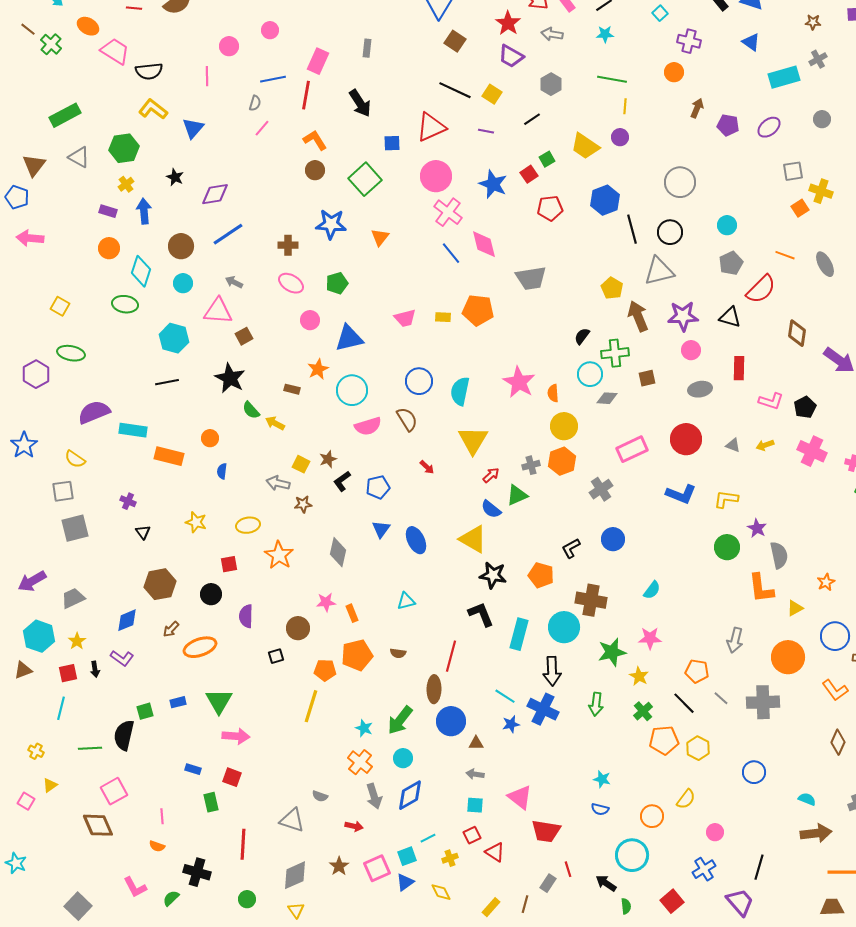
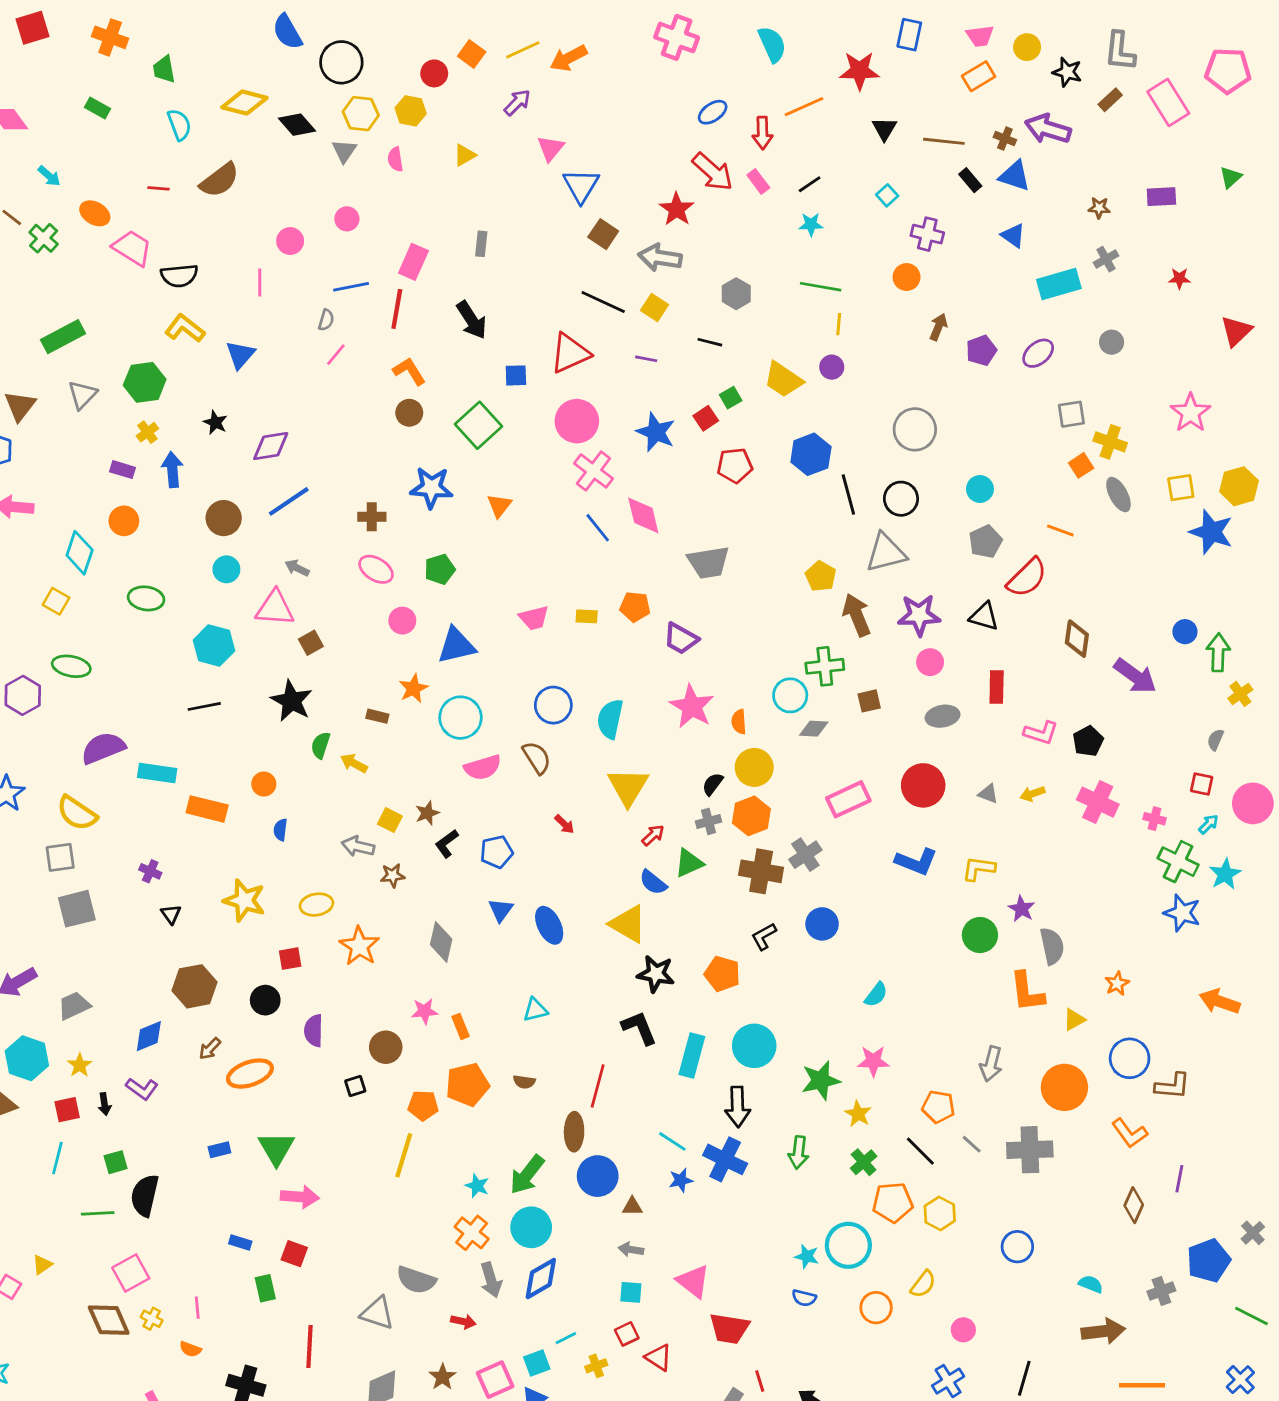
gray arrow: (552, 34) -> (660, 258), moved, size x1.4
purple trapezoid: (511, 56) -> (681, 639), moved
black line: (532, 119) -> (710, 342), turned 48
purple pentagon: (728, 125) -> (981, 350), turned -30
gray triangle: (79, 157) -> (82, 395), turned 45
gray ellipse: (825, 264) -> (1118, 495), moved
cyan diamond: (141, 271) -> (80, 553), moved
orange pentagon: (478, 310) -> (635, 607), size x0.7
black semicircle: (582, 336) -> (713, 784), moved
green semicircle: (251, 410) -> (321, 745), turned 60
yellow semicircle: (75, 459) -> (77, 813), size x1.4
yellow star: (196, 522) -> (244, 900), size x1.4
brown cross: (591, 600) -> (761, 871), moved
green square: (145, 711) -> (116, 1162), moved
yellow cross: (36, 751) -> (152, 1319), moved
cyan circle: (403, 758) -> (531, 1227), size x1.5
gray semicircle: (320, 796) -> (416, 1280), size x1.8
cyan circle: (632, 855) -> (848, 1245), moved

